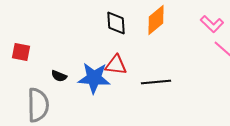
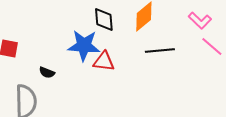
blue star: (94, 78) -> (84, 45), moved
black line: (156, 82) -> (160, 50), moved

